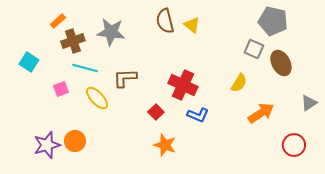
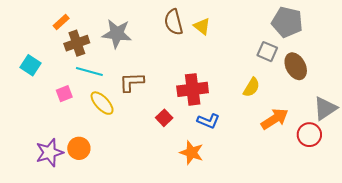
red cross: (183, 85) -> (193, 89), turned -32
gray triangle: (309, 103) -> (325, 108), size x1.4
orange star: (165, 145) -> (191, 153), moved
red circle: (294, 145) -> (309, 135), moved

